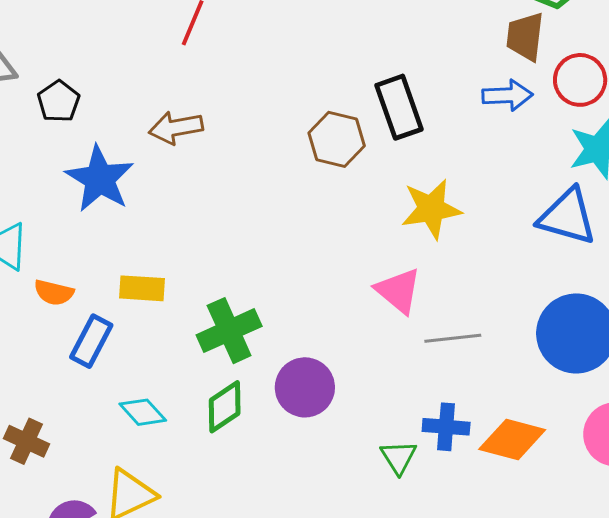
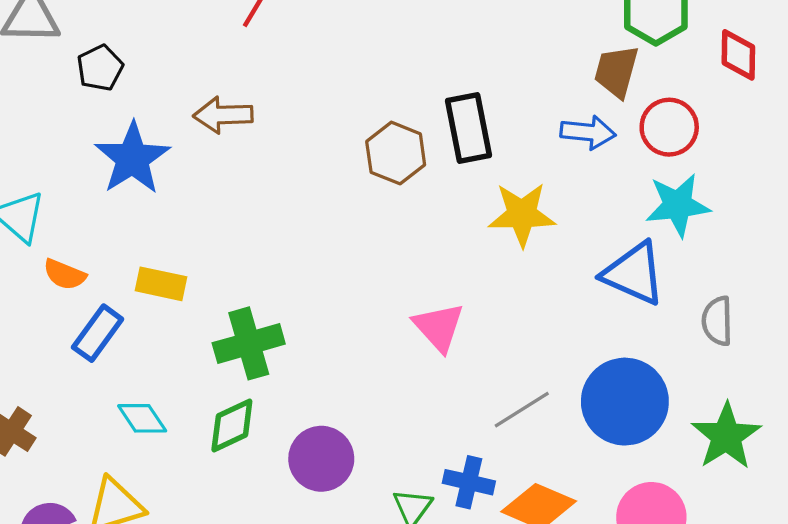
yellow star: (431, 209) -> (522, 214), moved
gray line: (453, 338) -> (522, 410), moved, turned -34
purple circle: (305, 387) -> (321, 459), moved

